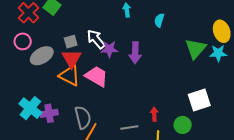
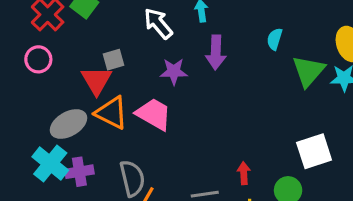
cyan semicircle: (159, 20) -> (275, 39), moved
white arrow: (96, 39) -> (158, 23), moved
purple arrow: (135, 53) -> (216, 52), moved
gray ellipse: (42, 56) -> (68, 124), moved
red triangle: (72, 59) -> (96, 80), moved

